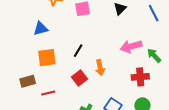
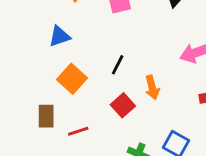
orange square: (47, 58) -> (72, 79), turned -36
brown rectangle: (28, 81) -> (46, 116), turned -70

